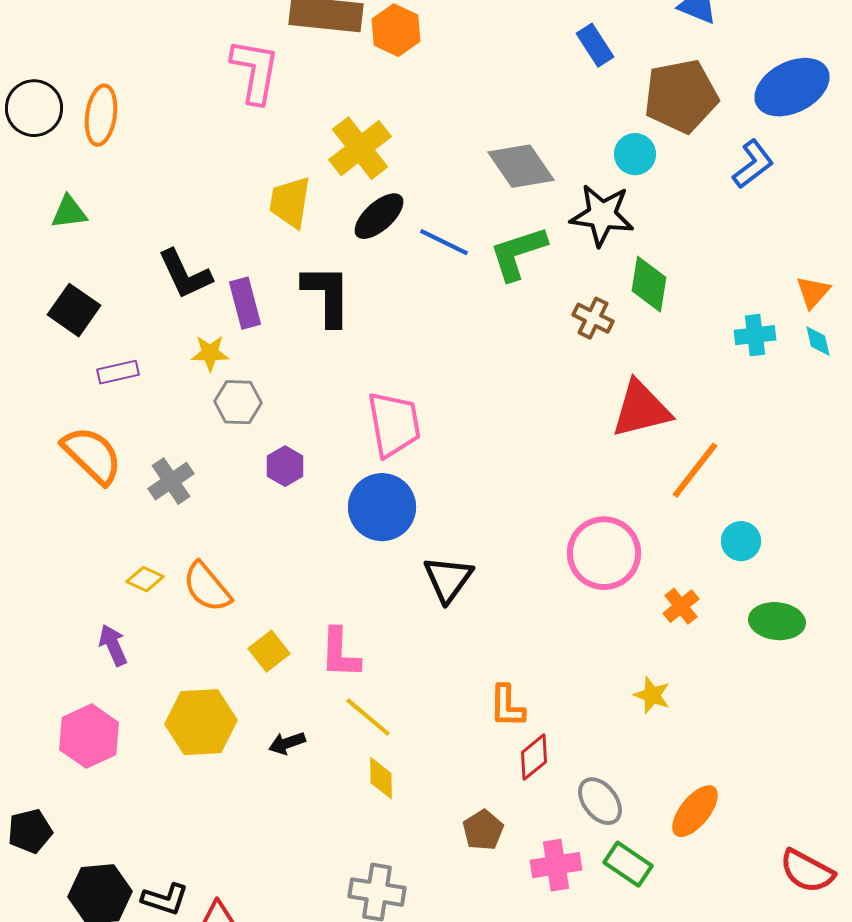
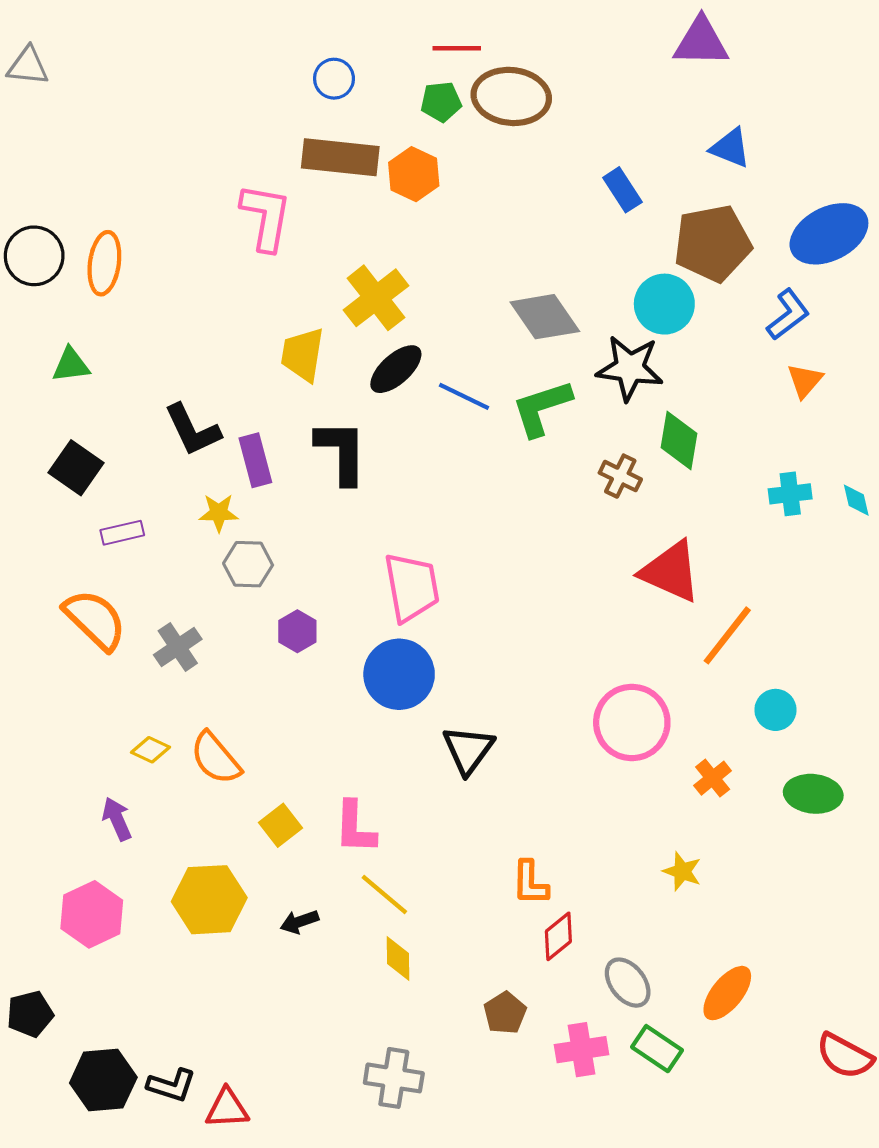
cyan circle: (635, 154) -> (664, 304), size x1.4
orange triangle: (813, 292) -> (805, 381), moved
red triangle: (641, 409) -> (671, 571), turned 38

